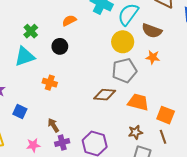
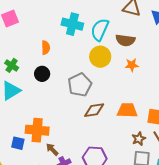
orange semicircle: (69, 21) -> (46, 48), turned 128
gray pentagon: (124, 70) -> (80, 85), moved
orange cross: (50, 83) -> (37, 130), moved, size x1.6
brown star: (135, 132) -> (139, 139), moved

